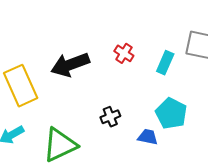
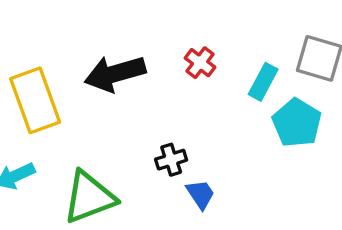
cyan pentagon: (171, 113) -> (297, 123), moved
blue trapezoid: (148, 137) -> (200, 194), moved, turned 40

